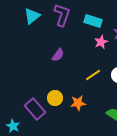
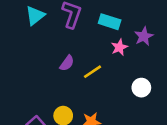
yellow line: (93, 75) -> (93, 72), moved

